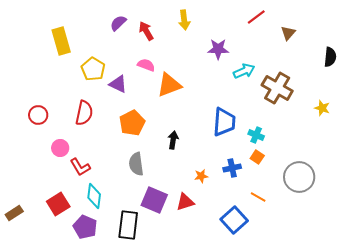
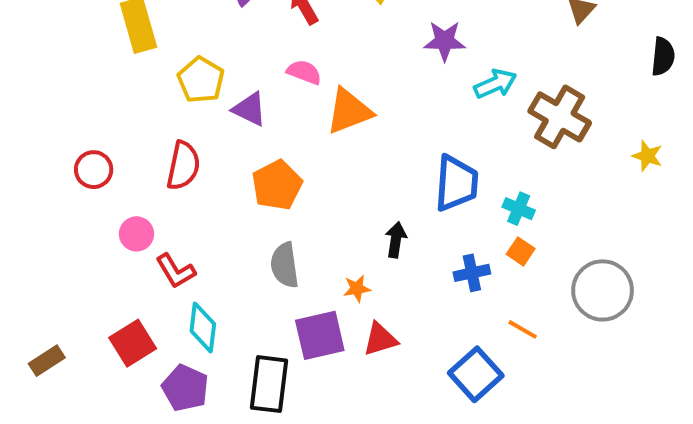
black arrow: (173, 140) -> (396, 240), moved
orange star: (201, 176) -> (357, 289), moved
purple square: (154, 200) -> (320, 335), turned -36

